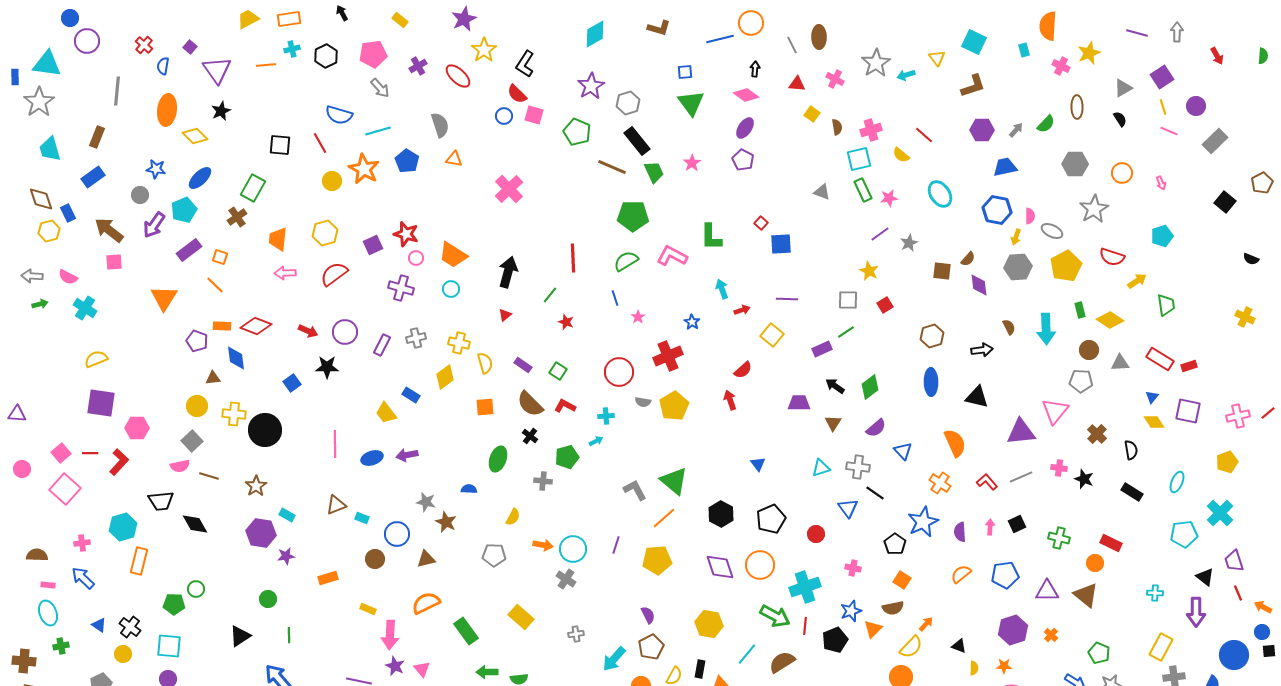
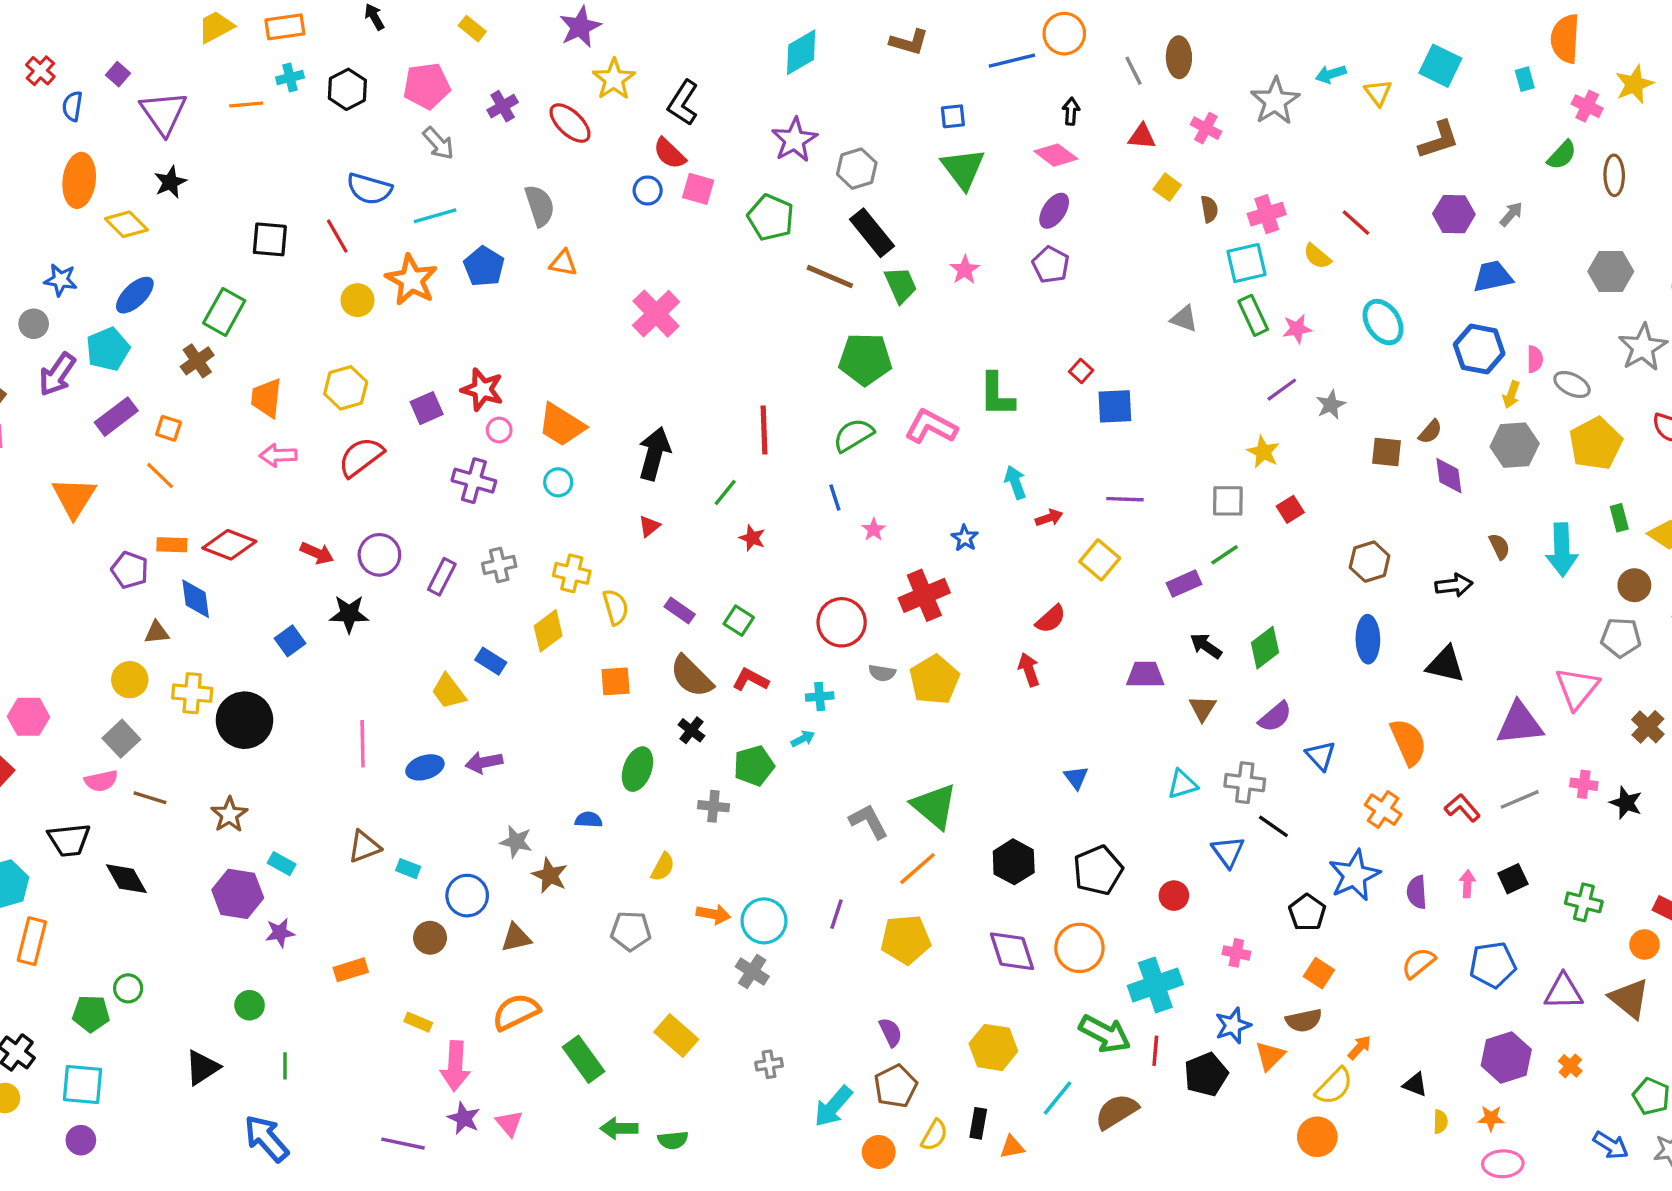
cyan arrow: (906, 75) -> (1331, 74), moved
green semicircle: (1046, 124) -> (1562, 155), moved

